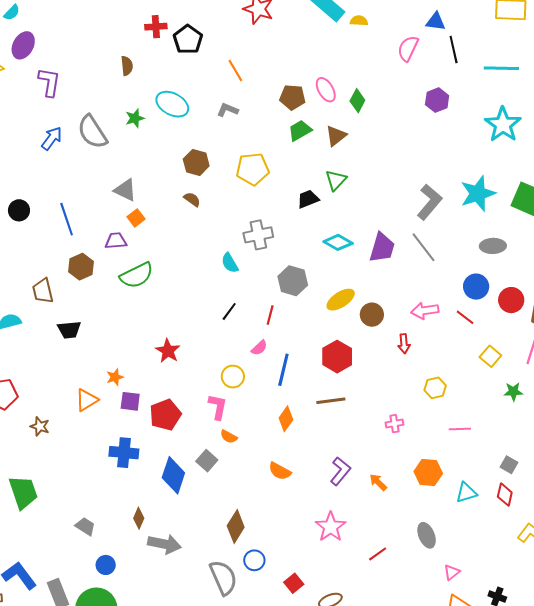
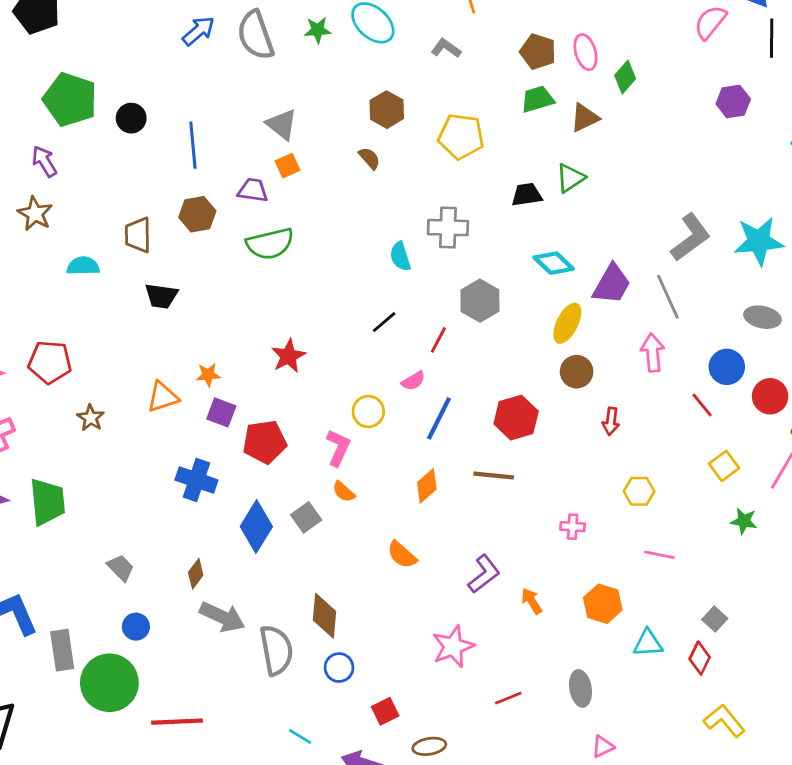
yellow ellipse: (341, 300) -> (567, 323), moved, turned -44
pink arrow: (425, 311) -> (653, 353), moved, turned 80
brown diamond: (236, 526) -> (325, 616), turned -40
gray semicircle: (223, 578) -> (276, 650), moved

